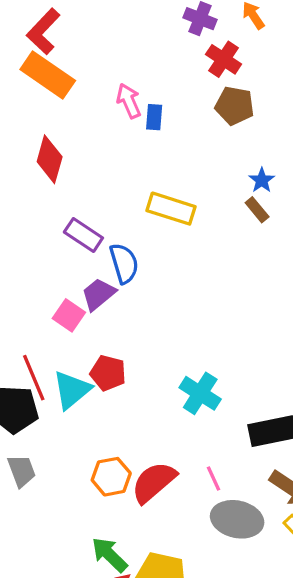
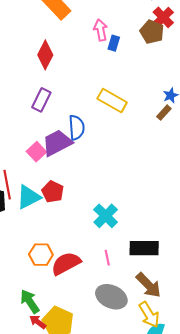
brown pentagon: (235, 106) -> (152, 32), moved
brown rectangle: (257, 210) -> (164, 113), turned 70
purple rectangle: (83, 235) -> (41, 100), moved, turned 70
purple trapezoid: (98, 294) -> (57, 143), size x1.4
pink line: (213, 479) -> (107, 258), moved

